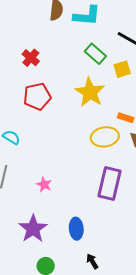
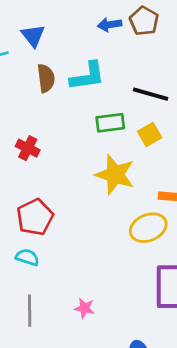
green rectangle: (95, 54) -> (110, 123), turned -35
red pentagon: (37, 96) -> (35, 217), moved

